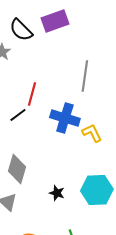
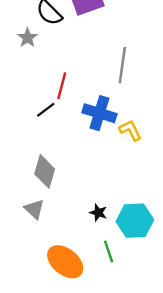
cyan hexagon: (97, 190) -> (135, 221), moved
black star: (57, 193) -> (98, 213), moved

